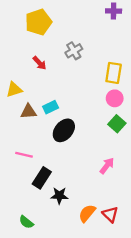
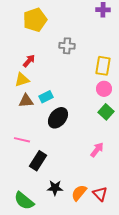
gray cross: (74, 51) -> (67, 46), turned 35
red arrow: (40, 63) -> (29, 61), moved, turned -96
yellow triangle: (14, 89) -> (22, 80), moved
black star: (59, 196) -> (55, 188), moved
green semicircle: (26, 222) -> (24, 201), size x1.5

